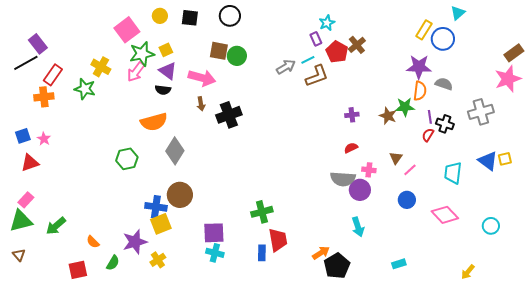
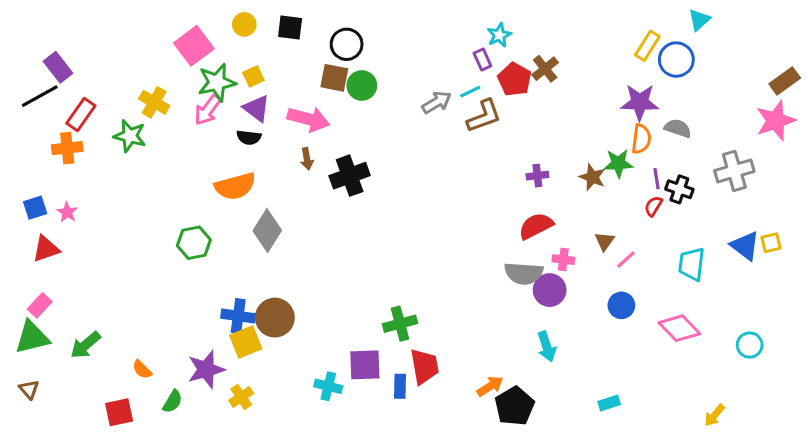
black circle: (230, 16) -> (347, 44), moved
red semicircle: (351, 148) -> (536, 226), size x1.6
brown circle: (180, 195) -> (275, 318), moved
purple square: (214, 233) -> (365, 365), moved

